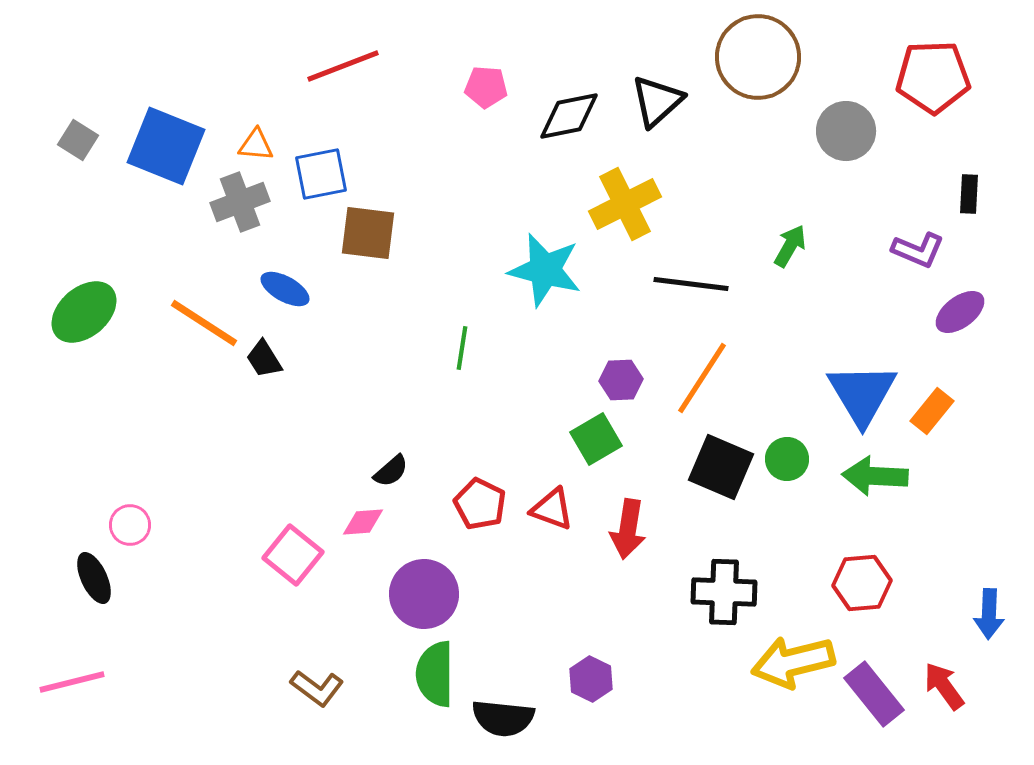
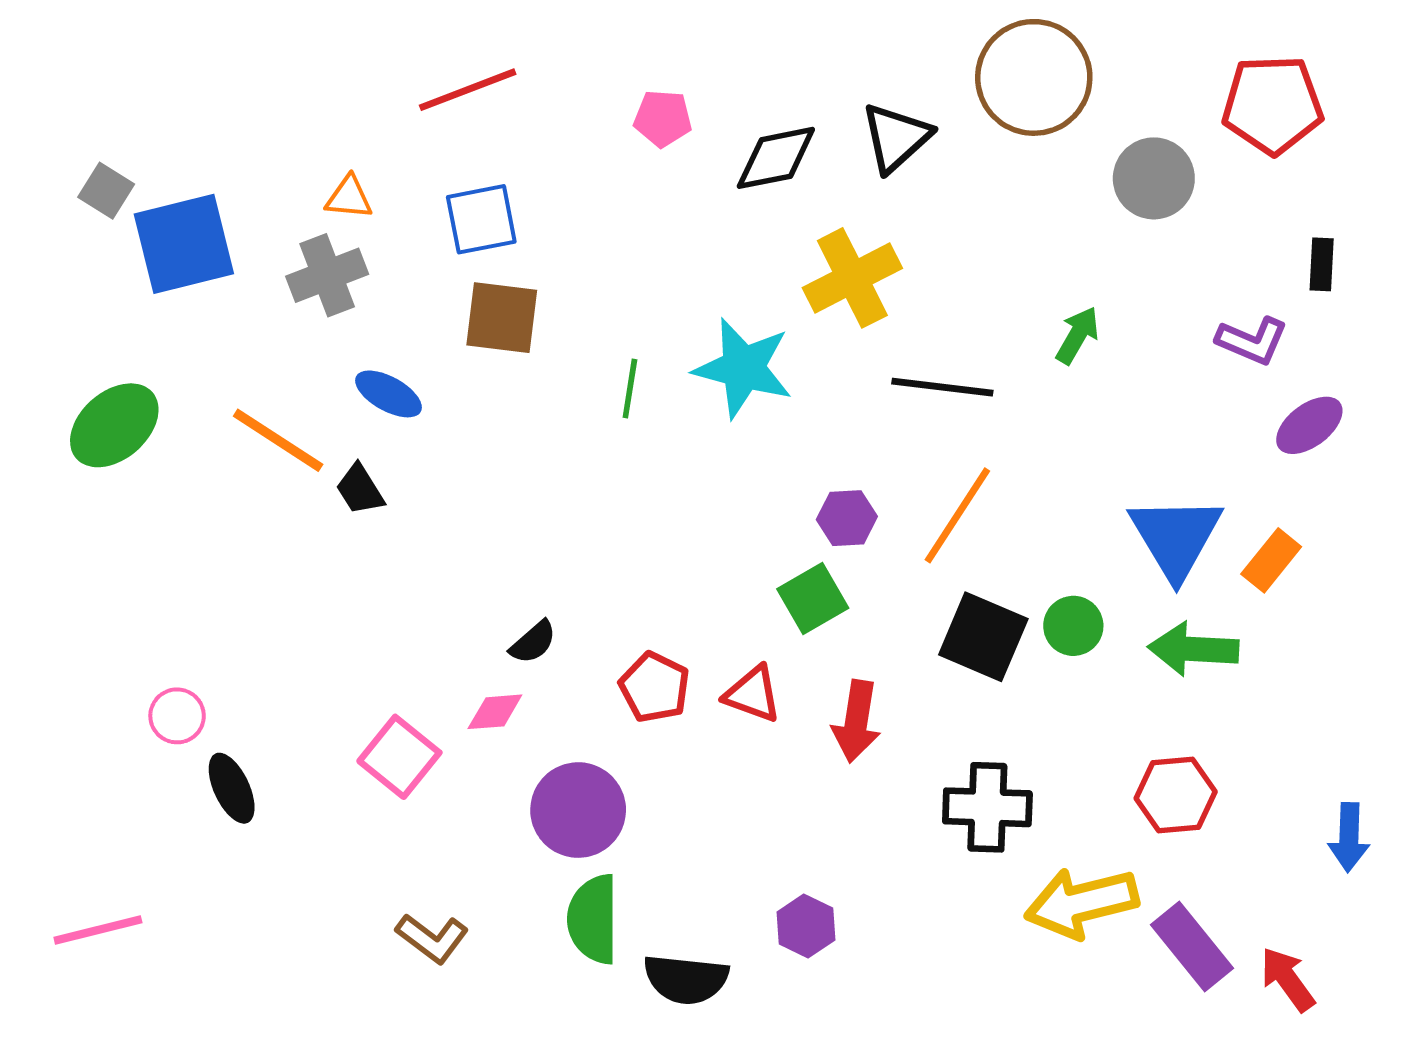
blue square: (166, 146) -> (184, 244), moved, turned -36
blue square: (321, 174) -> (481, 219), moved
green line: (462, 348) -> (630, 388), moved
black ellipse: (94, 578) -> (232, 788), moved
red arrow: (944, 686) -> (1288, 979), moved

